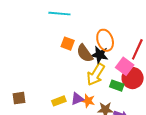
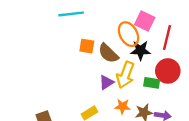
black star: (100, 55) -> (140, 50), moved
pink square: (125, 66) -> (145, 21), moved
purple triangle: (77, 99) -> (106, 82), moved

